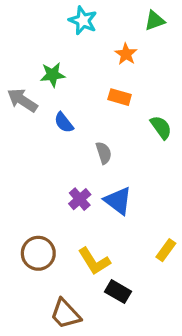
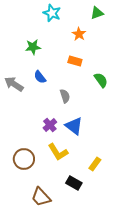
gray arrow: (22, 100) -> (14, 84), moved
yellow rectangle: (166, 250) -> (95, 164), moved
yellow L-shape: (94, 261) -> (58, 152), moved

